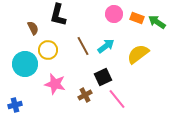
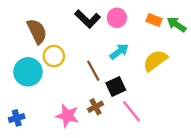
pink circle: (114, 14) -> (117, 18), moved
black L-shape: (58, 15) -> (88, 19), moved, turned -60
brown semicircle: (33, 28) -> (37, 31), size x1.6
brown line: (83, 46) -> (93, 71), moved
pink star: (55, 84) -> (67, 116), moved

